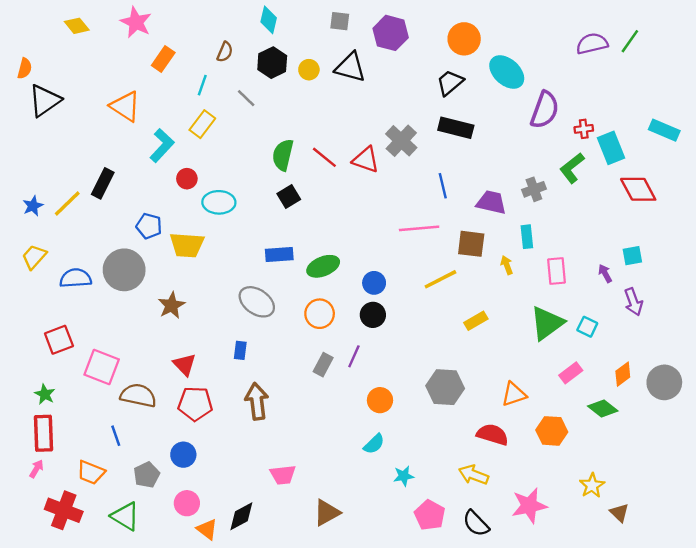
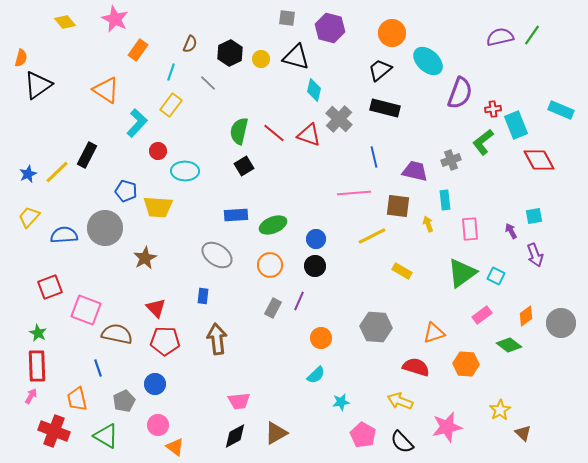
cyan diamond: (269, 20) -> (314, 90), moved
yellow rectangle: (476, 321) -> (402, 271), turned 60
orange trapezoid: (91, 472) -> (77, 399), turned 55
black diamond: (241, 516) -> (235, 436), moved

